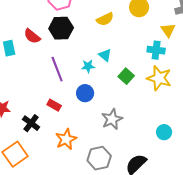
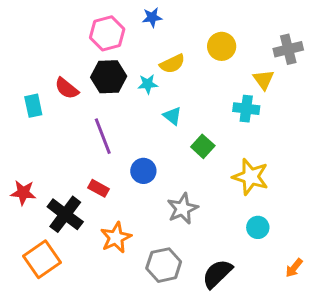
cyan star: (88, 66) -> (148, 84), moved
yellow star: (159, 78) -> (251, 177), moved
black cross: (31, 123) -> (65, 214), size x1.4

